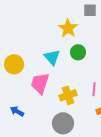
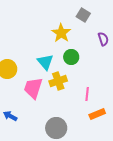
gray square: (90, 10) -> (83, 15), turned 32
yellow cross: (68, 95) -> (58, 81), moved

